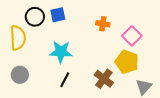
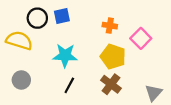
yellow semicircle: (18, 38) -> (19, 41), turned -70
yellow pentagon: (127, 62) -> (113, 57), moved

